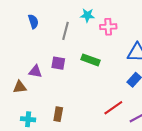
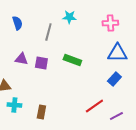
pink cross: (108, 27) -> (110, 23), moved
purple triangle: (35, 71) -> (21, 59), moved
cyan cross: (28, 119) -> (14, 105), moved

